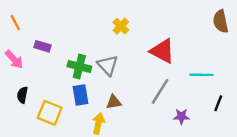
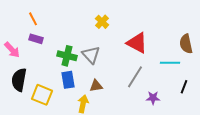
brown semicircle: (221, 21) -> (186, 44), moved
orange line: (15, 23) -> (33, 19), moved
black semicircle: (22, 95) -> (19, 80), size x1.6

